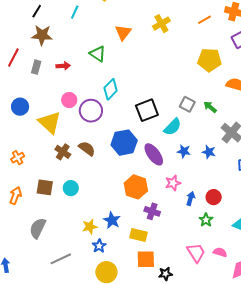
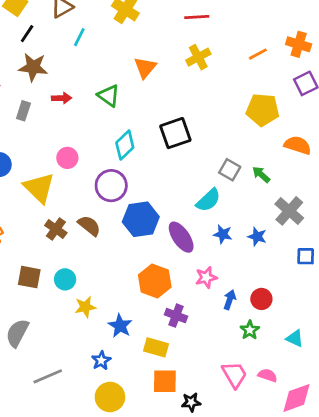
red arrow: (63, 66) -> (62, 98), moved
black square: (147, 110) -> (175, 133), moved
purple circle: (91, 111) -> (111, 186), moved
yellow star: (90, 227) -> (85, 307), moved

